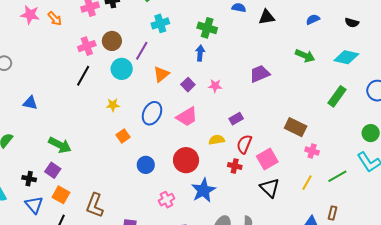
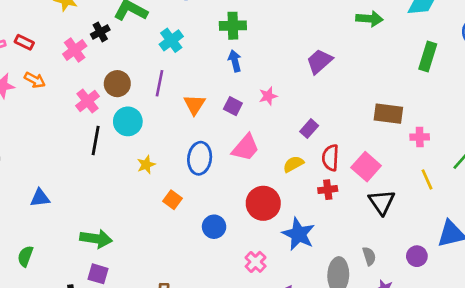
cyan circle: (122, 69) -> (128, 121), moved
yellow line: (307, 183) -> (427, 179), turned -35
black triangle: (270, 188) -> (382, 202), turned 30

